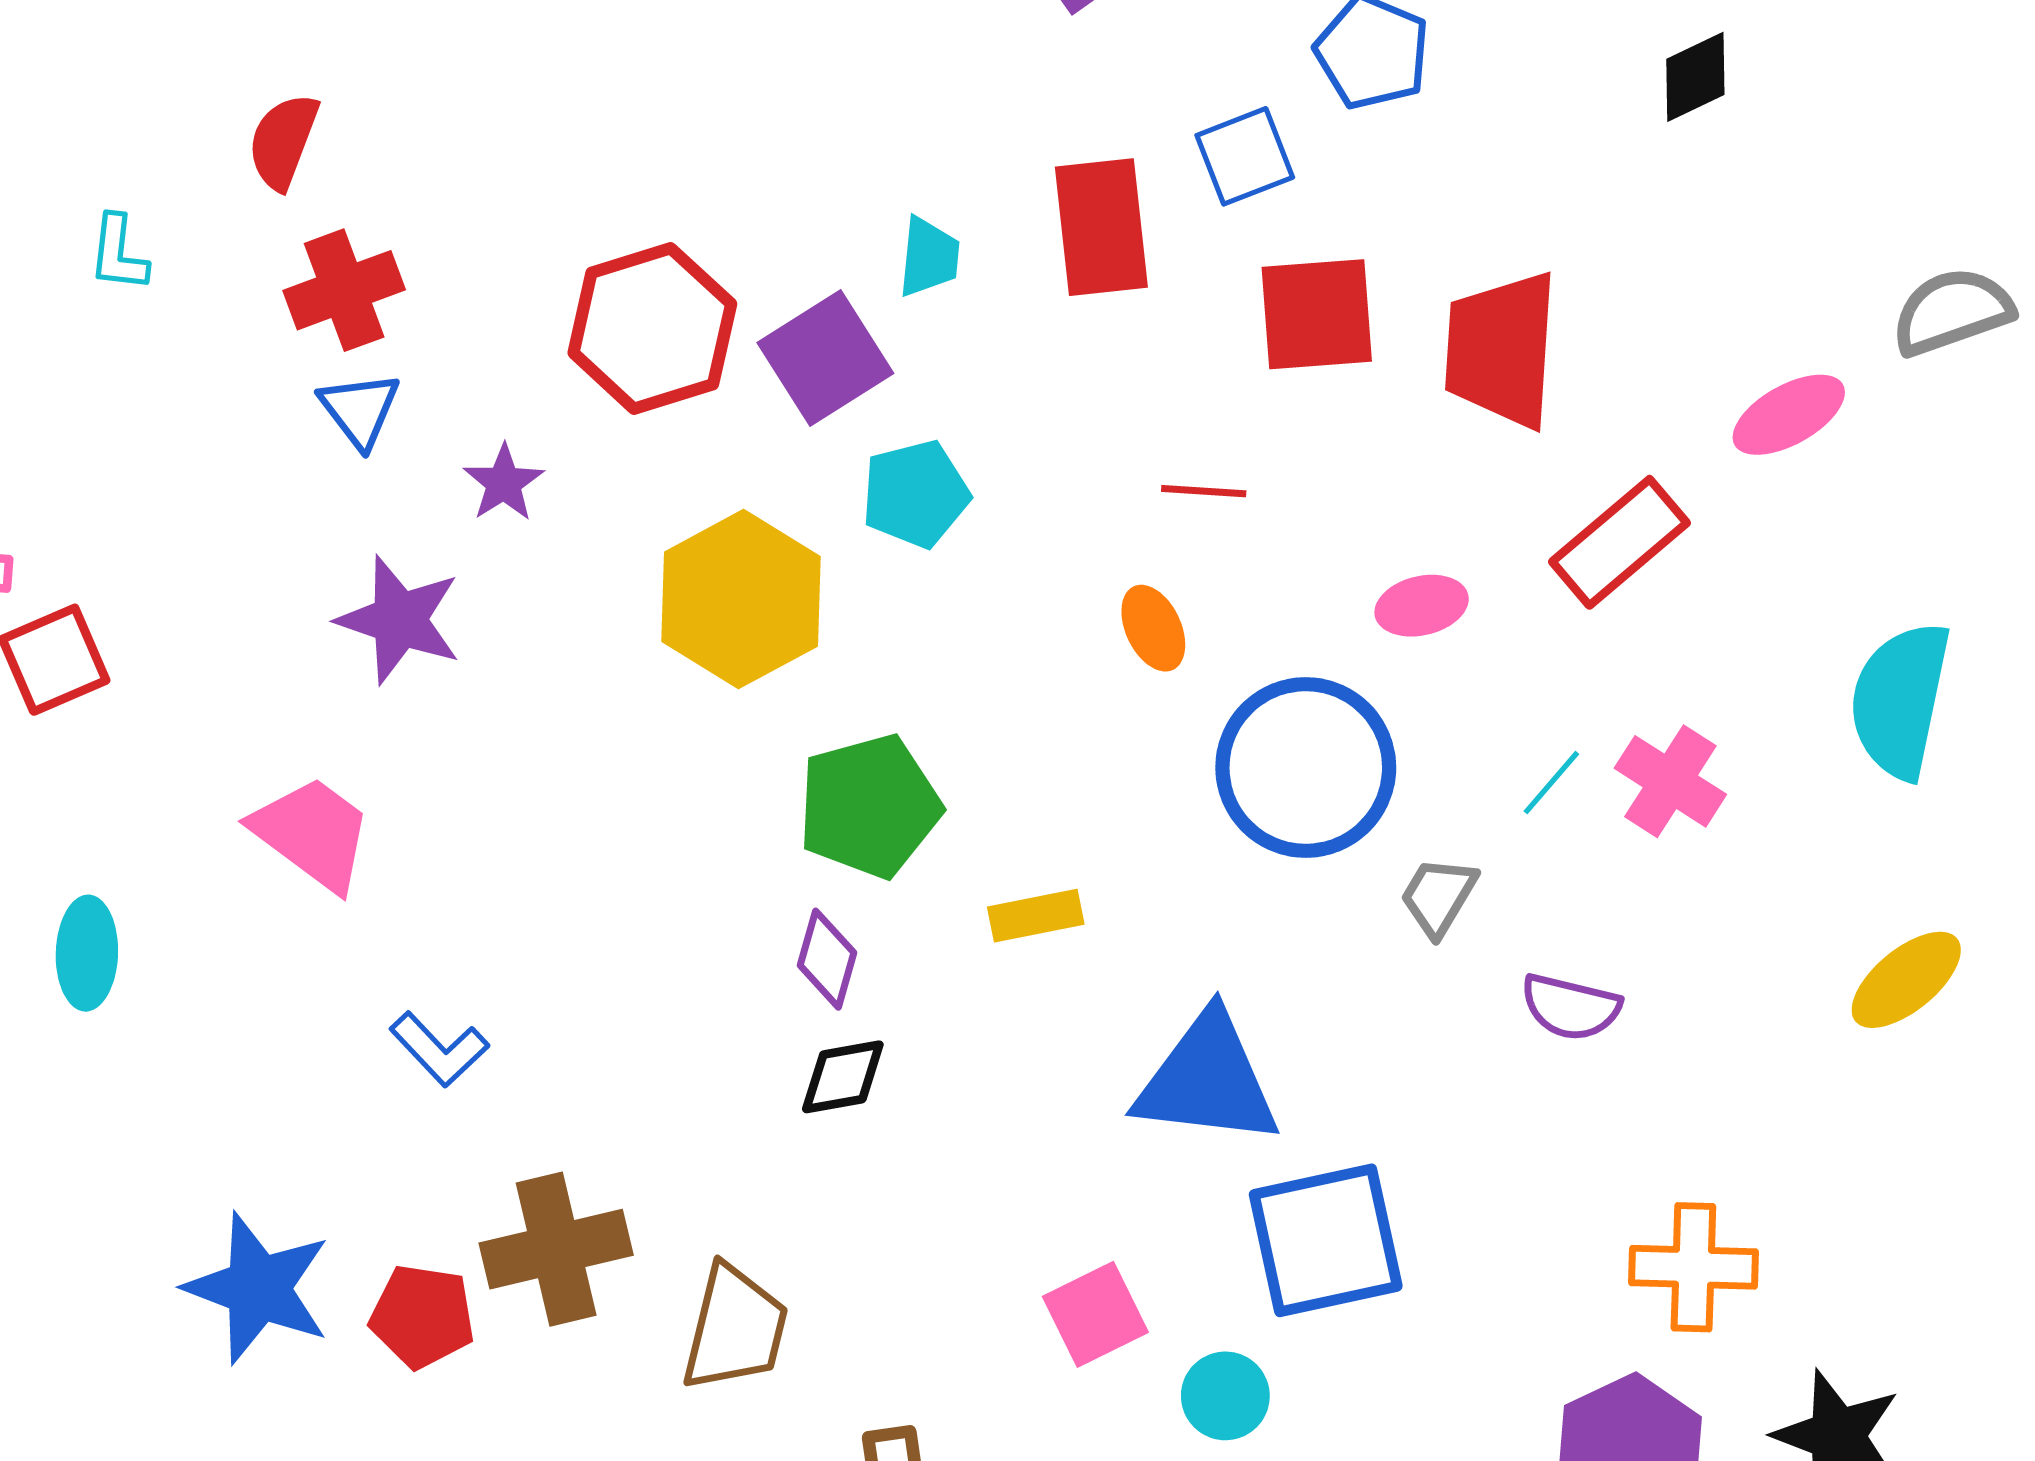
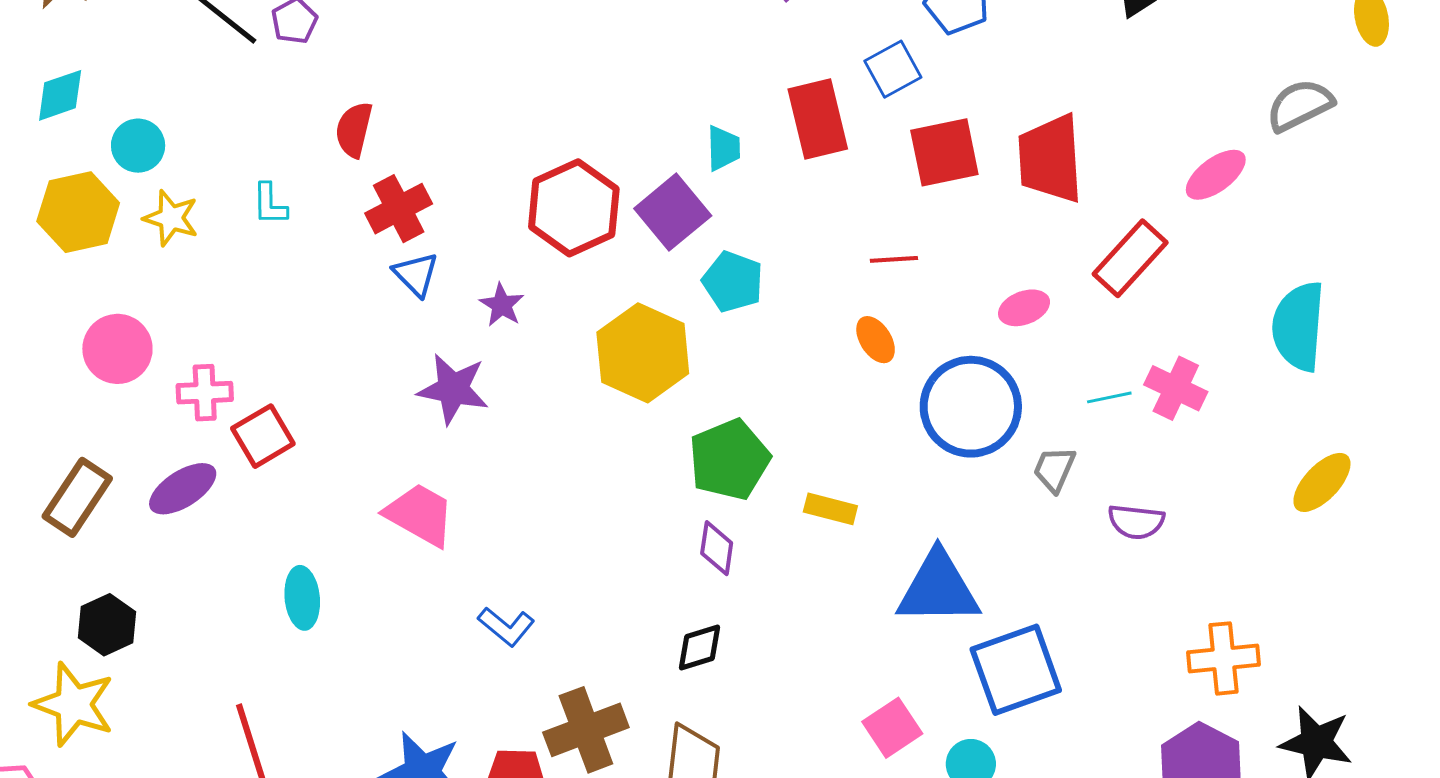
cyan pentagon: (915, 494) -> (733, 282), turned -30
cyan line: (1551, 783) -> (1109, 397), turned 45
yellow rectangle: (1036, 916) -> (830, 509), turned 33
black diamond: (843, 1077) -> (699, 648), moved

